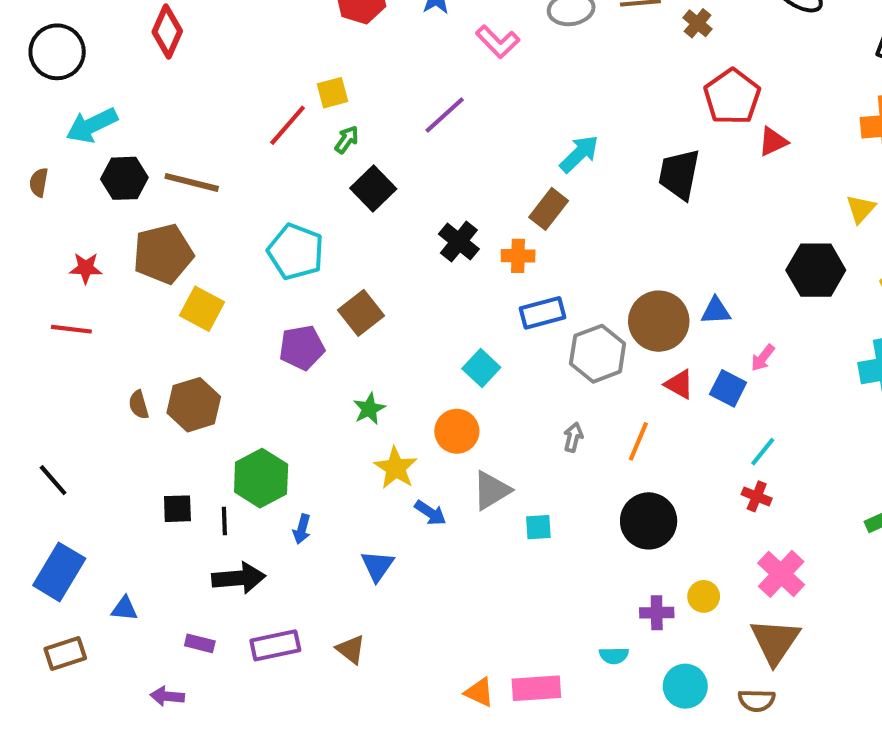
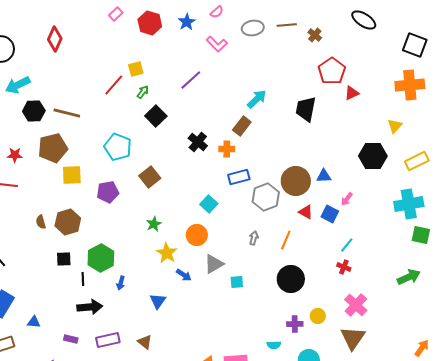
yellow square: (202, 309) -> (72, 175), turned -30
purple pentagon: (302, 348) -> (108, 192), moved
black square: (177, 509) -> (64, 259), moved

